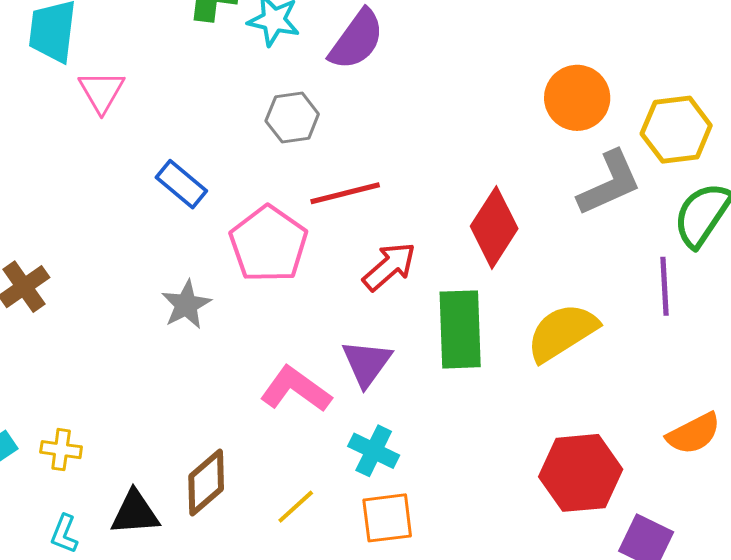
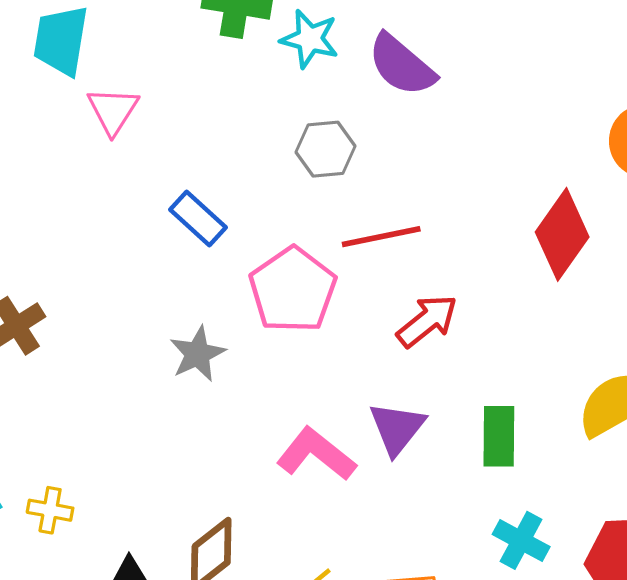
purple semicircle: (357, 40) -> (402, 65), turned 92
red diamond: (494, 227) -> (562, 234), moved
green rectangle: (460, 329) -> (499, 436), moved, size x0.7
cyan cross: (374, 451) -> (521, 540), moved

